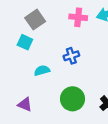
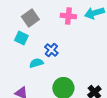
blue cross: (71, 56) -> (51, 50), moved, turned -32

